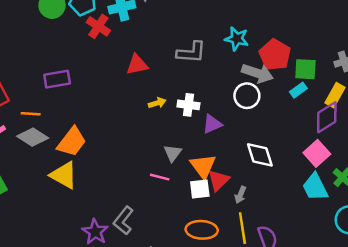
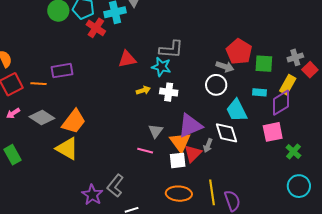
cyan star: (237, 39) -> (161, 67), moved
gray arrow: (258, 73) -> (225, 67), size x0.7
cyan rectangle: (298, 90) -> (259, 92), moved, turned 40
orange line: (31, 114) -> (39, 84), moved
purple triangle: (212, 124) -> (190, 126), moved, size x1.5
pink square: (317, 153) -> (273, 132), turned 30
cyan trapezoid: (315, 187) -> (237, 110), moved
gray arrow: (240, 195) -> (208, 145), moved

